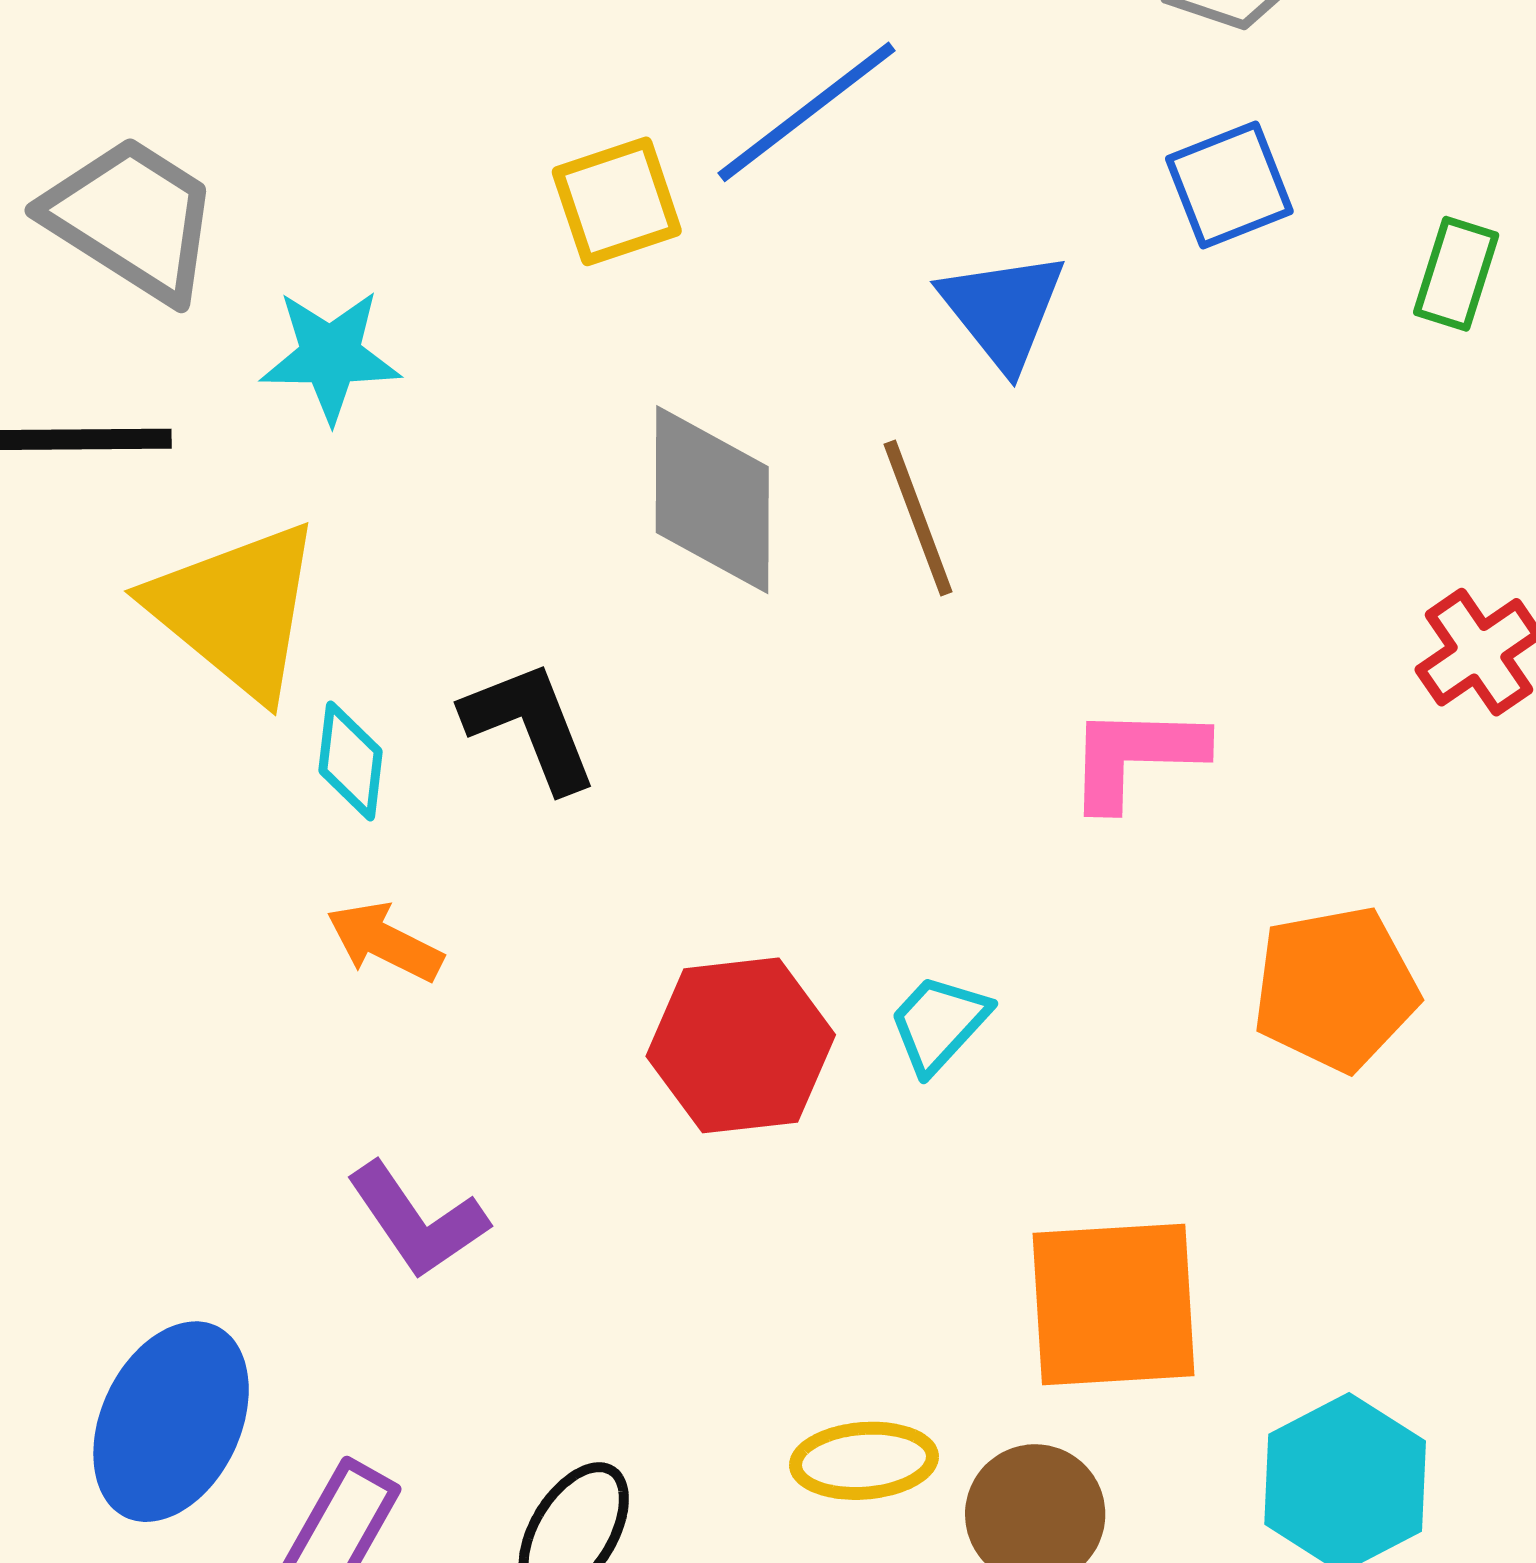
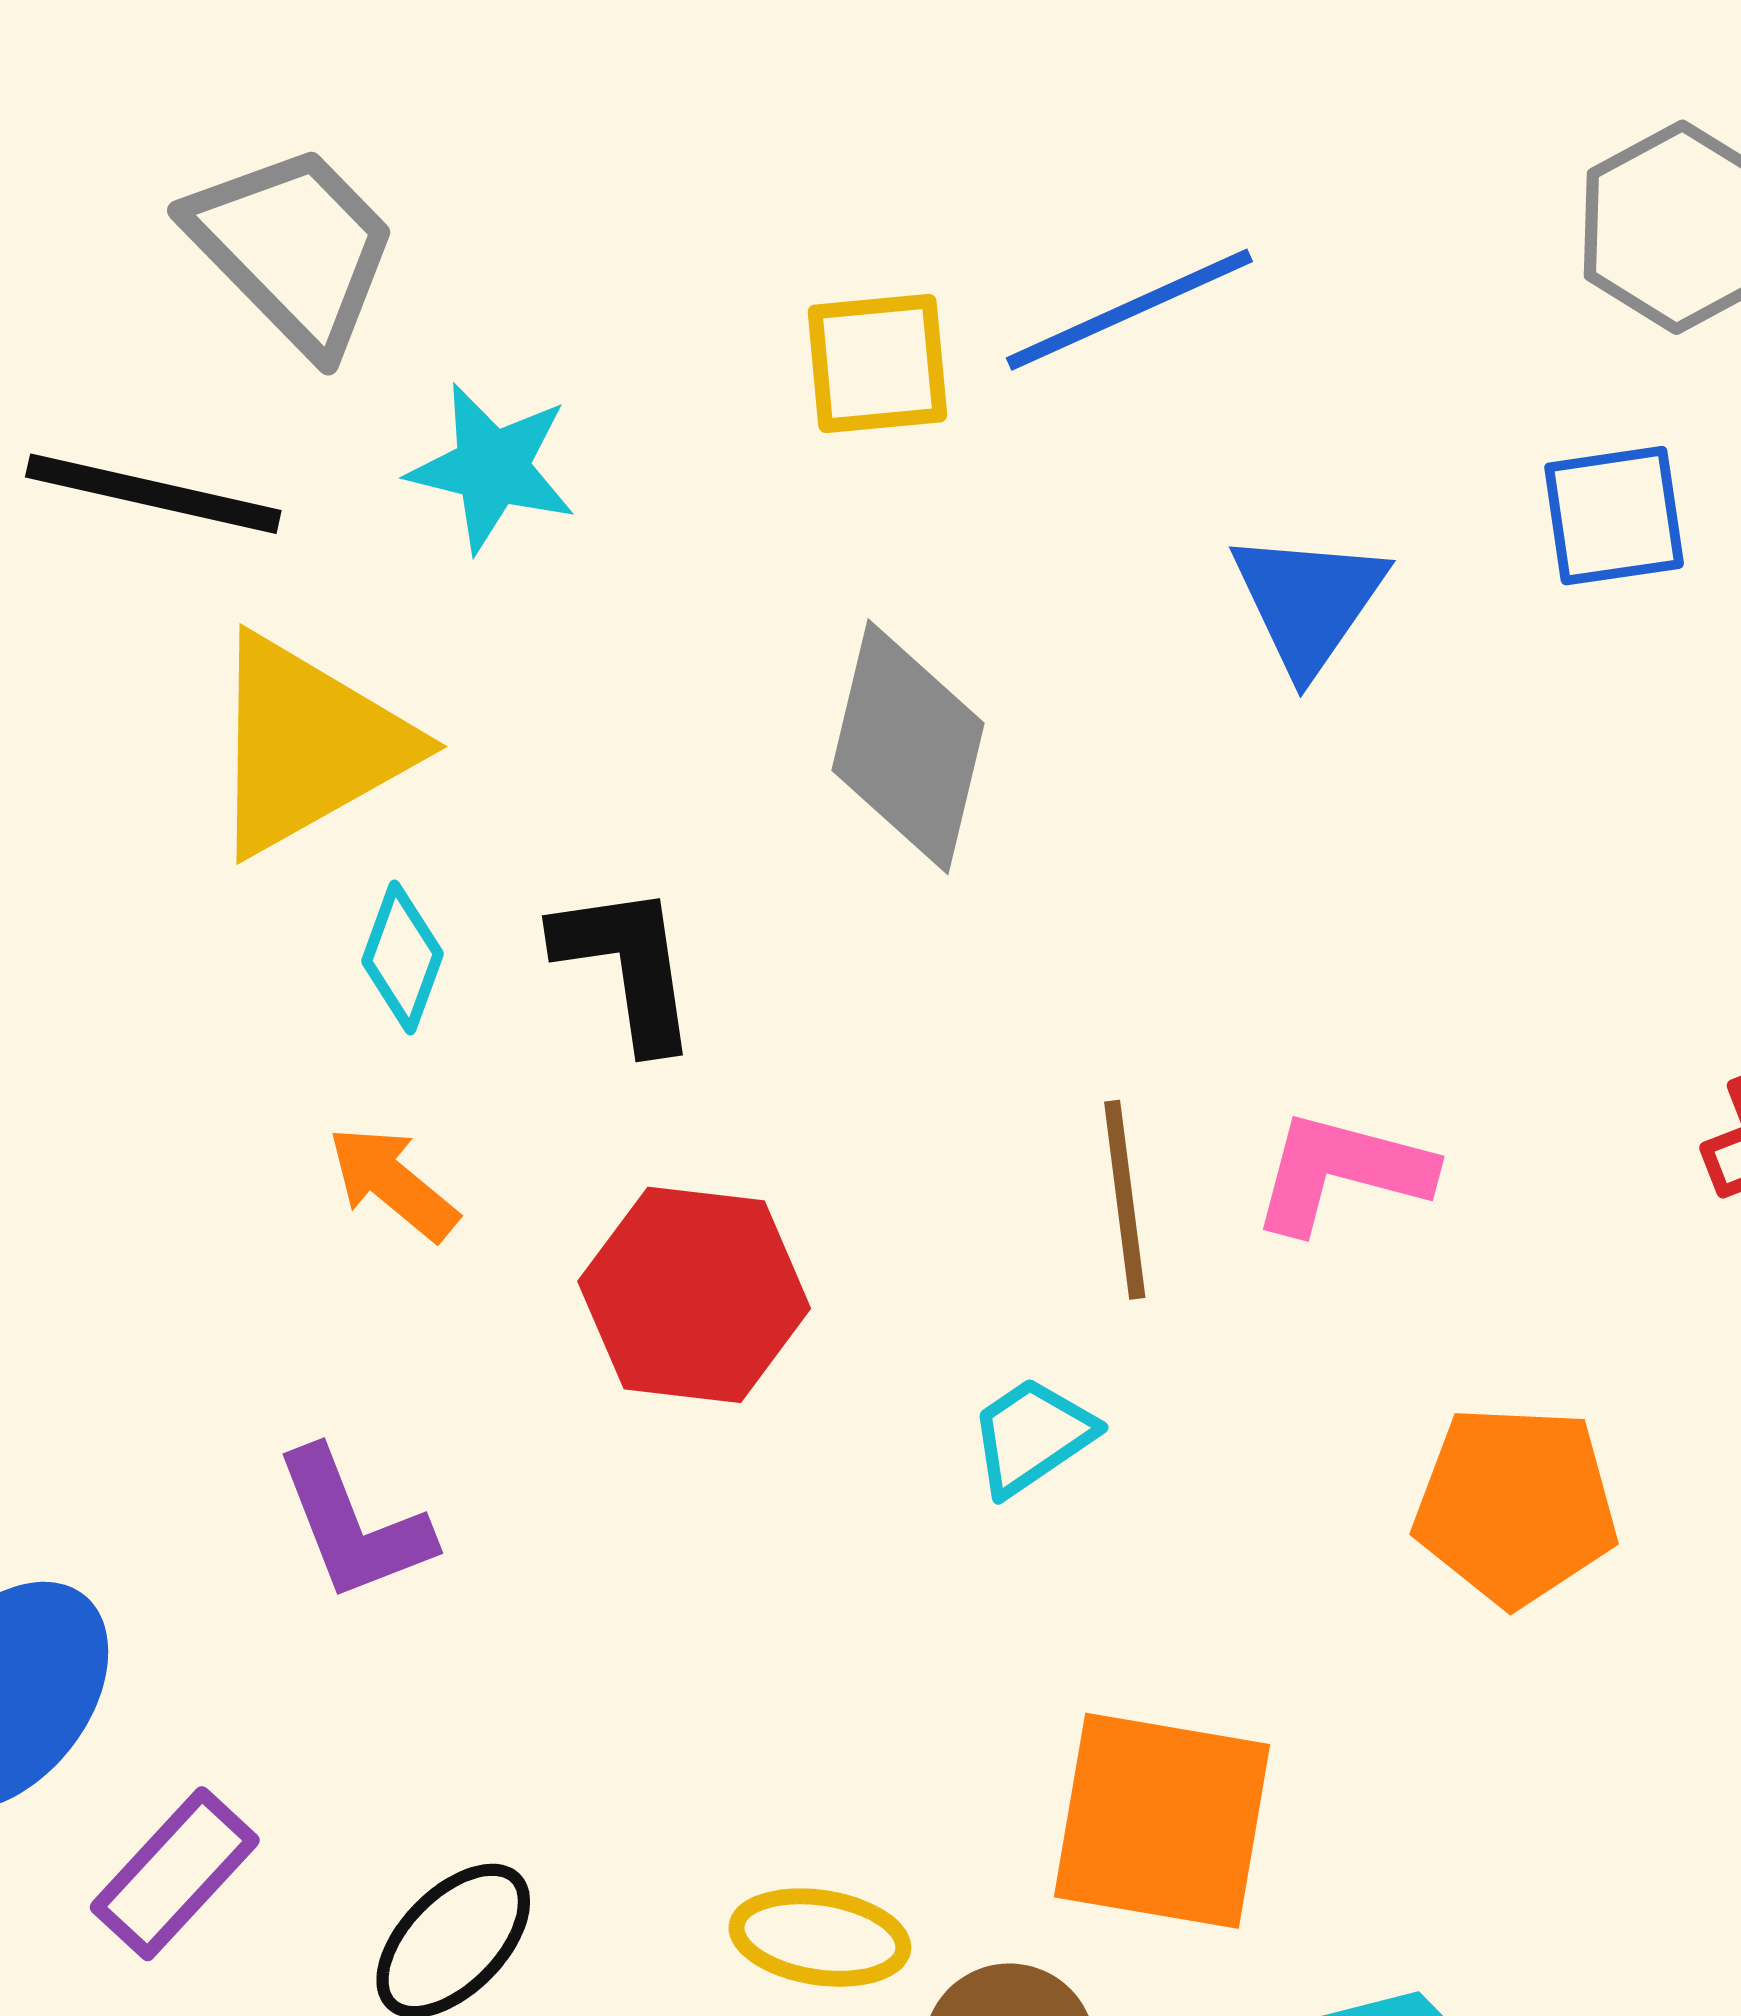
brown line: (918, 518) -> (1125, 1200), moved
yellow triangle: (236, 610) -> (308, 745), turned 38
red hexagon: (741, 1045) -> (694, 1295), moved

